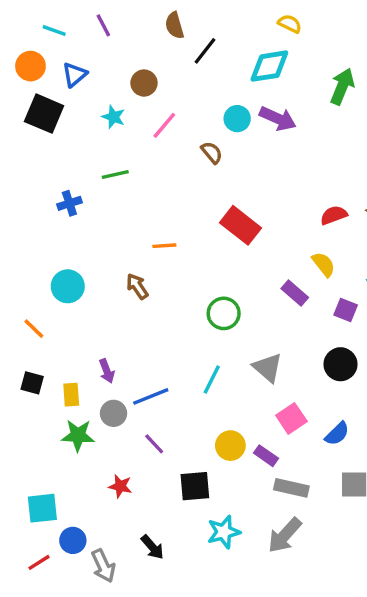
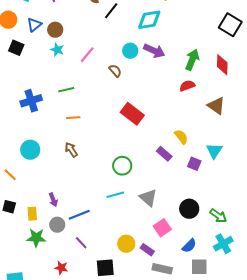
brown circle: (144, 83) -> (55, 30), moved
green arrow: (342, 86) -> (192, 60), moved
black square: (44, 114) -> (16, 48), size x0.7
green line: (115, 174) -> (66, 90), moved
blue cross: (69, 203) -> (31, 101), size x1.5
red semicircle: (334, 215) -> (187, 86), moved
orange line: (164, 246) -> (73, 118), moved
black circle: (341, 364) -> (189, 209), moved
cyan line: (212, 379) -> (115, 195), moved, turned 48
blue semicircle: (337, 434) -> (189, 246), moved

